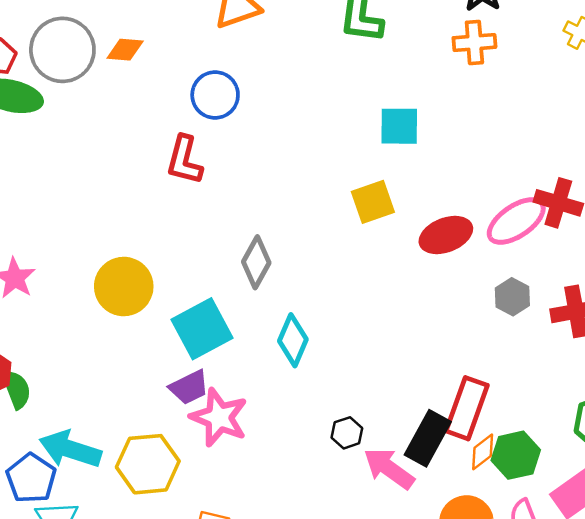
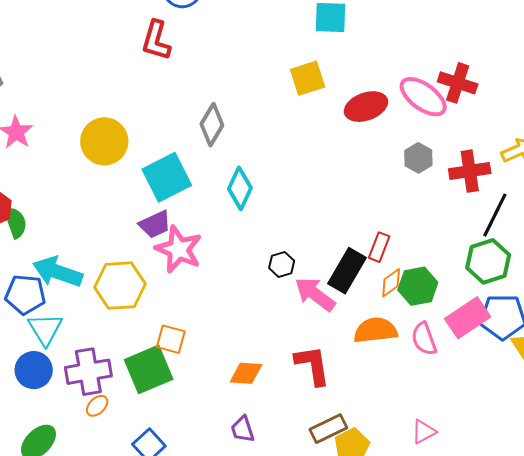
pink ellipse: (516, 221) -> (423, 97), turned 69
red rectangle: (467, 408) -> (379, 247), size x0.6
blue pentagon: (31, 478) -> (25, 295), turned -30

